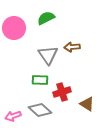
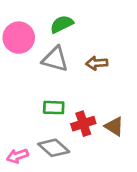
gray triangle: (48, 55) -> (55, 59), moved, turned -40
brown triangle: (87, 104) -> (114, 126), moved

